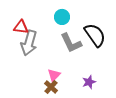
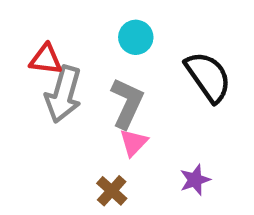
gray L-shape: (71, 43) -> (127, 103), moved, turned -130
pink triangle: (54, 75) -> (134, 143), moved

